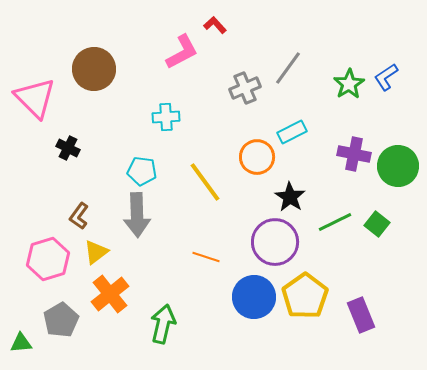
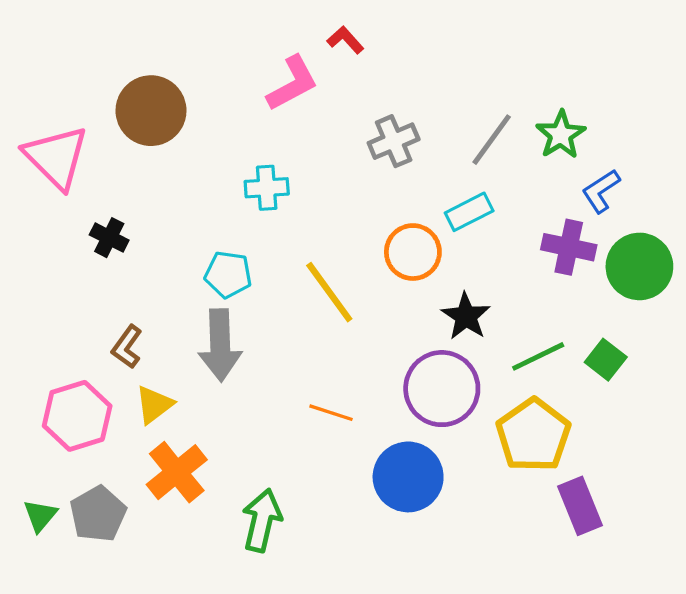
gray line: (288, 68) -> (492, 140), moved
blue L-shape: (386, 77) -> (601, 191), moved
yellow pentagon: (305, 296) -> (533, 435), moved
green triangle: (21, 343) -> (40, 516), moved, turned -45

